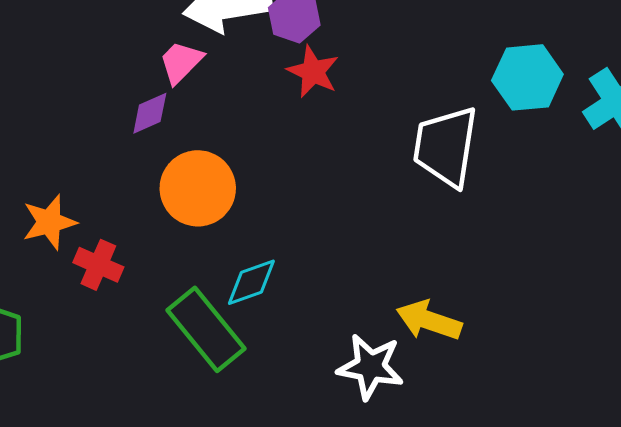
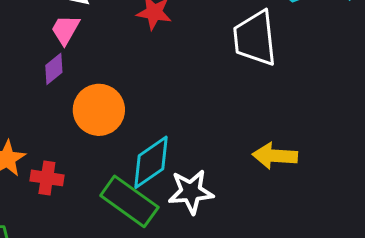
cyan diamond: (251, 282) -> (151, 162), size x1.4
white star: (370, 367) -> (191, 192), moved

